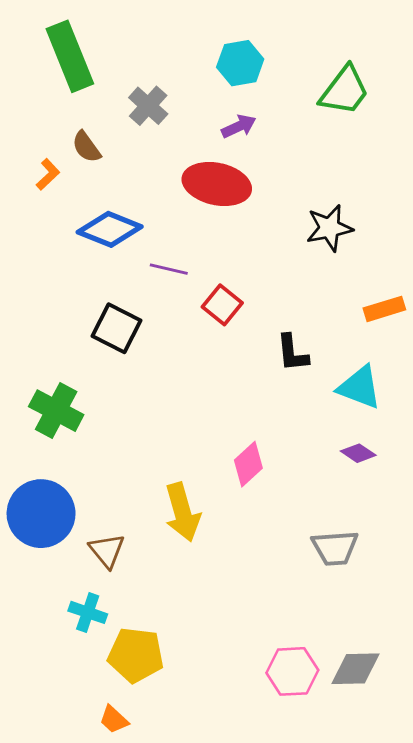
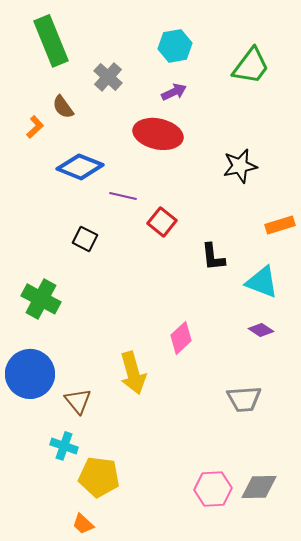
black square: (117, 328) -> (85, 239), size x0.7

